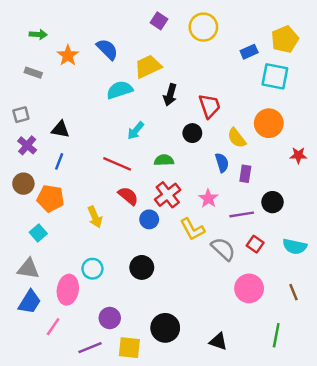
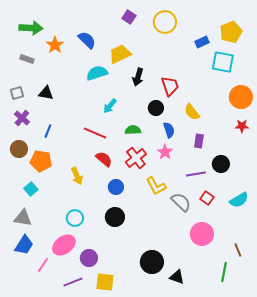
green arrow: (38, 34) -> (31, 28), size x1.6
orange circle: (269, 123) -> (241, 97), moved
black triangle: (60, 129) -> (46, 93), moved
blue semicircle: (222, 163) -> (169, 130), moved
pink star: (208, 198) -> (165, 152), moved
blue circle: (149, 219) -> (116, 187), moved
cyan semicircle: (295, 246) -> (239, 200), turned -42
pink ellipse: (68, 290) -> (64, 245), moved, turned 45
brown line: (293, 292) -> (238, 250), moved
black circle: (165, 328) -> (152, 262), moved

